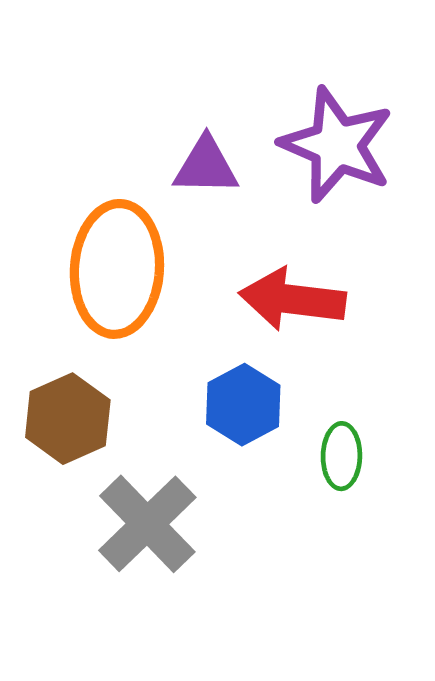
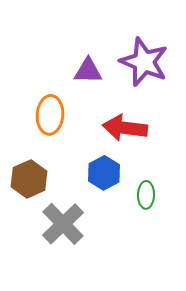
orange ellipse: (117, 269) -> (50, 115), size x0.7

